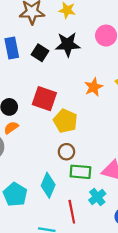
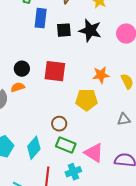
black square: (40, 53) -> (64, 30), turned 35
red square: (44, 99) -> (55, 71), turned -30
yellow pentagon: (65, 121) -> (87, 100), moved, turned 30

